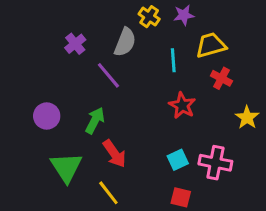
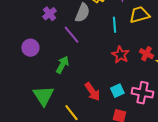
red cross: (221, 78) -> (146, 54), moved
purple circle: (47, 116) -> (30, 48), moved
red arrow: (114, 154) -> (92, 92), moved

